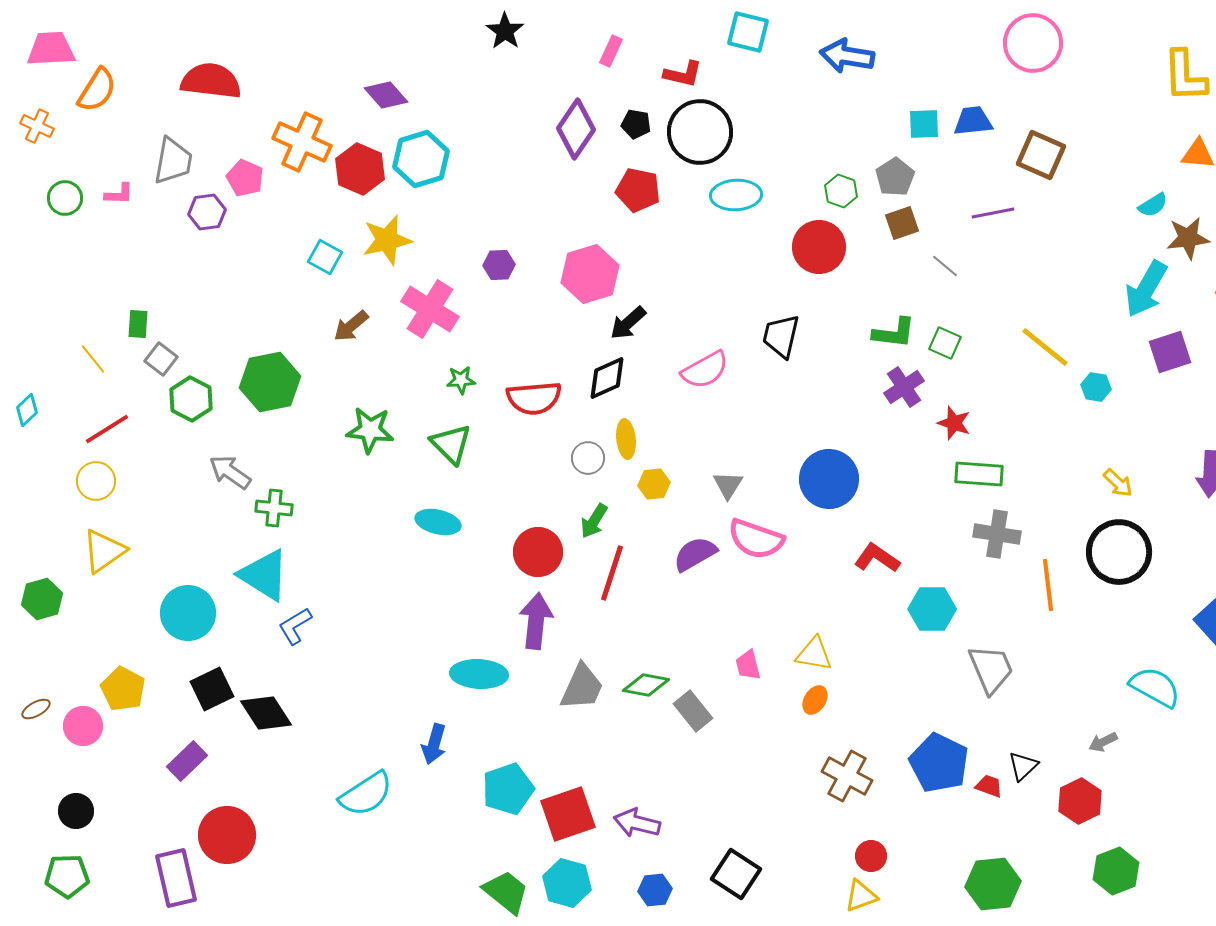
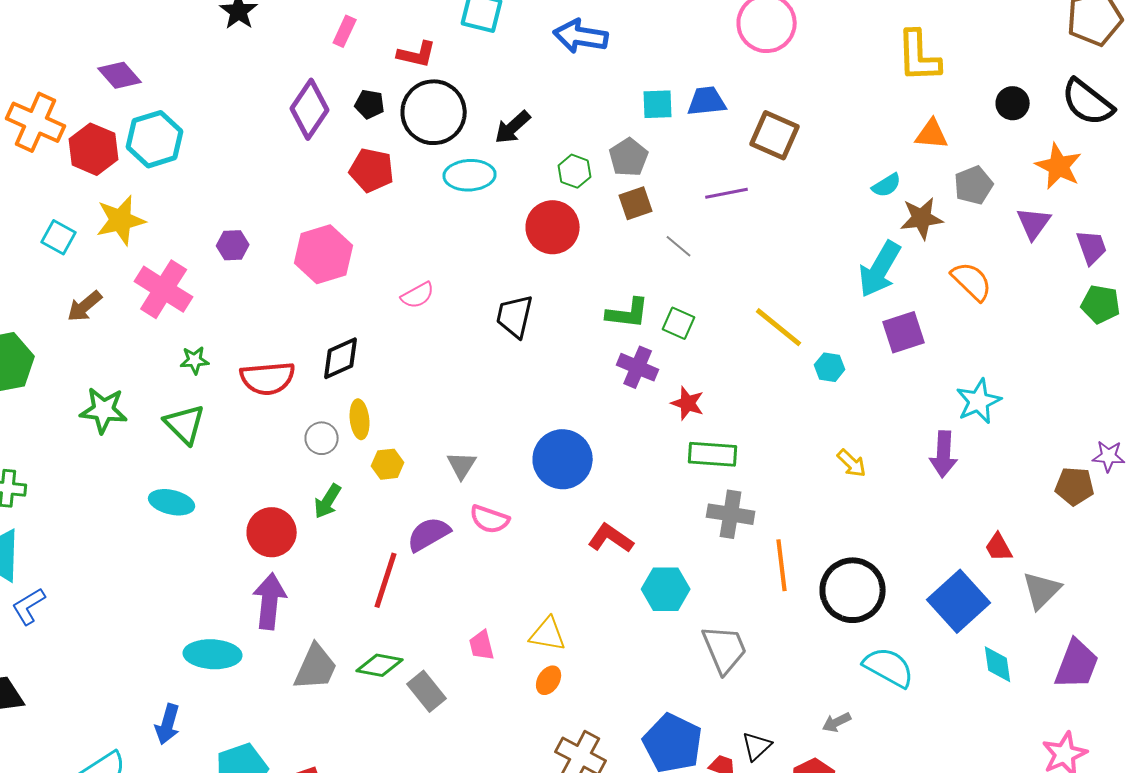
black arrow: (628, 323) -> (513, 127), moved
pink semicircle: (705, 370) -> (418, 295), moved, size x0.7
purple cross: (904, 387) -> (638, 367), turned -33
pink semicircle: (756, 539) -> (490, 519), size x0.7
black circle: (1119, 552) -> (853, 590), moved
red line: (612, 573) -> (386, 580), moved

